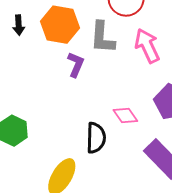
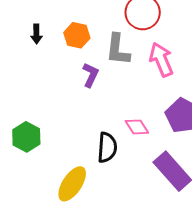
orange hexagon: (60, 25) -> (77, 35), size x0.7

